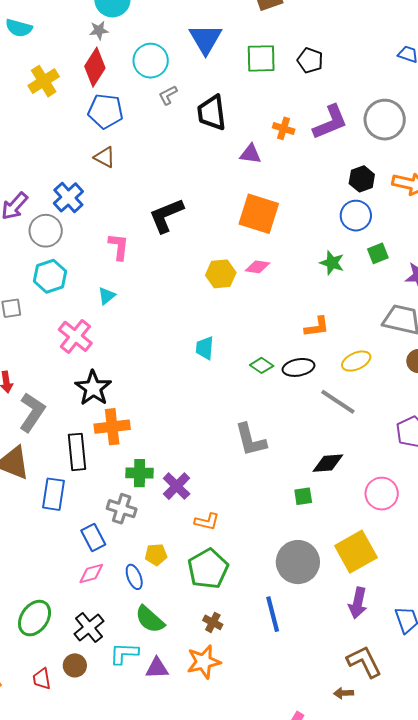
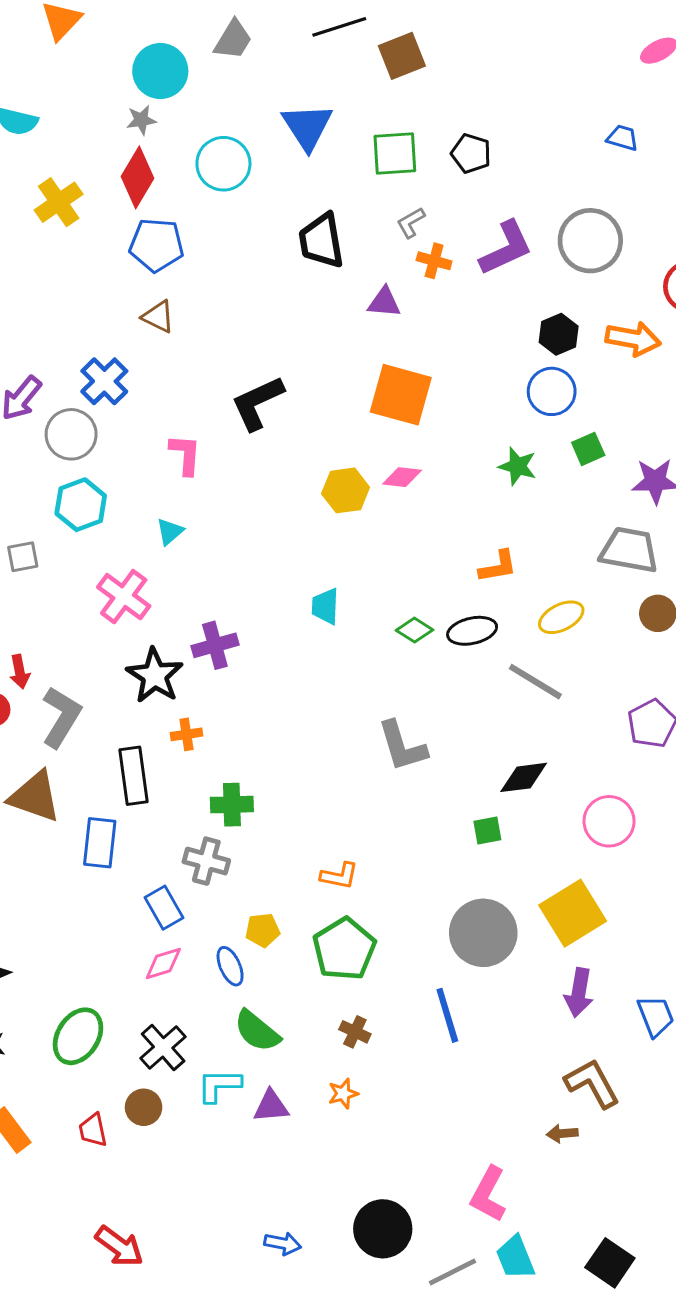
gray L-shape: (168, 95) -> (411, 223), moved
orange cross: (112, 427) -> (187, 734), size x0.6
purple cross: (177, 486) -> (215, 645), moved, turned 32
orange star: (204, 662) -> (343, 1094), size x0.6

